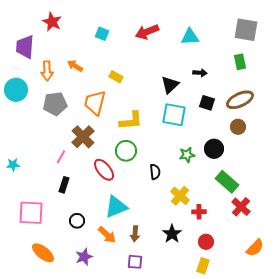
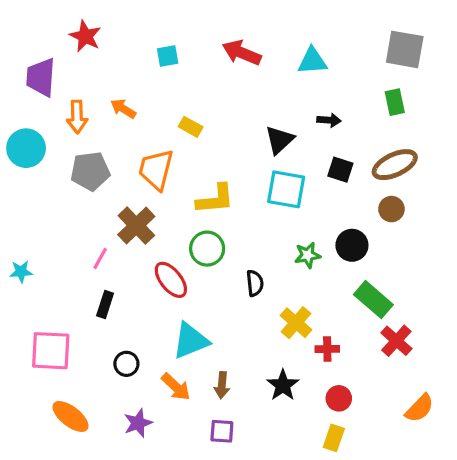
red arrow: (147, 32) -> (242, 53), turned 45
cyan square: (102, 34) -> (168, 56), turned -32

